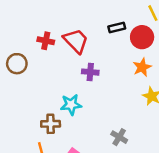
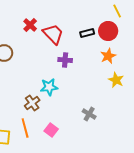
black rectangle: (117, 28) -> (87, 33), moved
red cross: (46, 41) -> (30, 25), moved, turned 32
brown cross: (51, 124) -> (32, 103), turned -35

